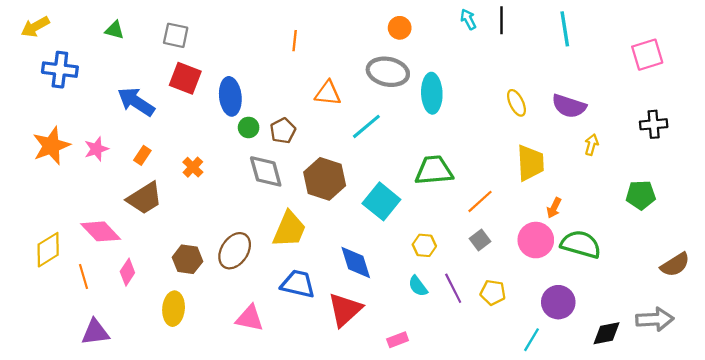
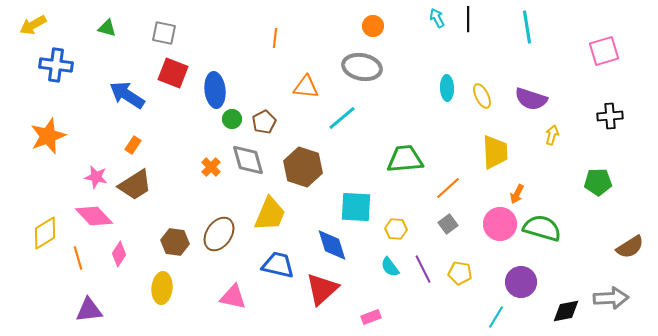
cyan ellipse: (432, 93) -> (447, 88), moved, size x0.7
pink star: (96, 149) -> (96, 177), moved, turned 30
orange cross: (193, 167) -> (211, 167), moved
cyan square: (381, 201) -> (356, 207), moved, turned -36

